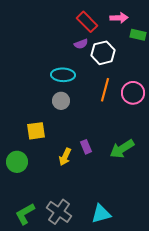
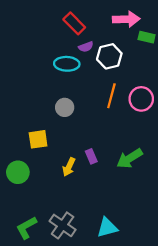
pink arrow: (119, 18) -> (126, 19), size x1.4
red rectangle: (87, 22) -> (74, 23), moved
cyan ellipse: (63, 75) -> (67, 64), moved

